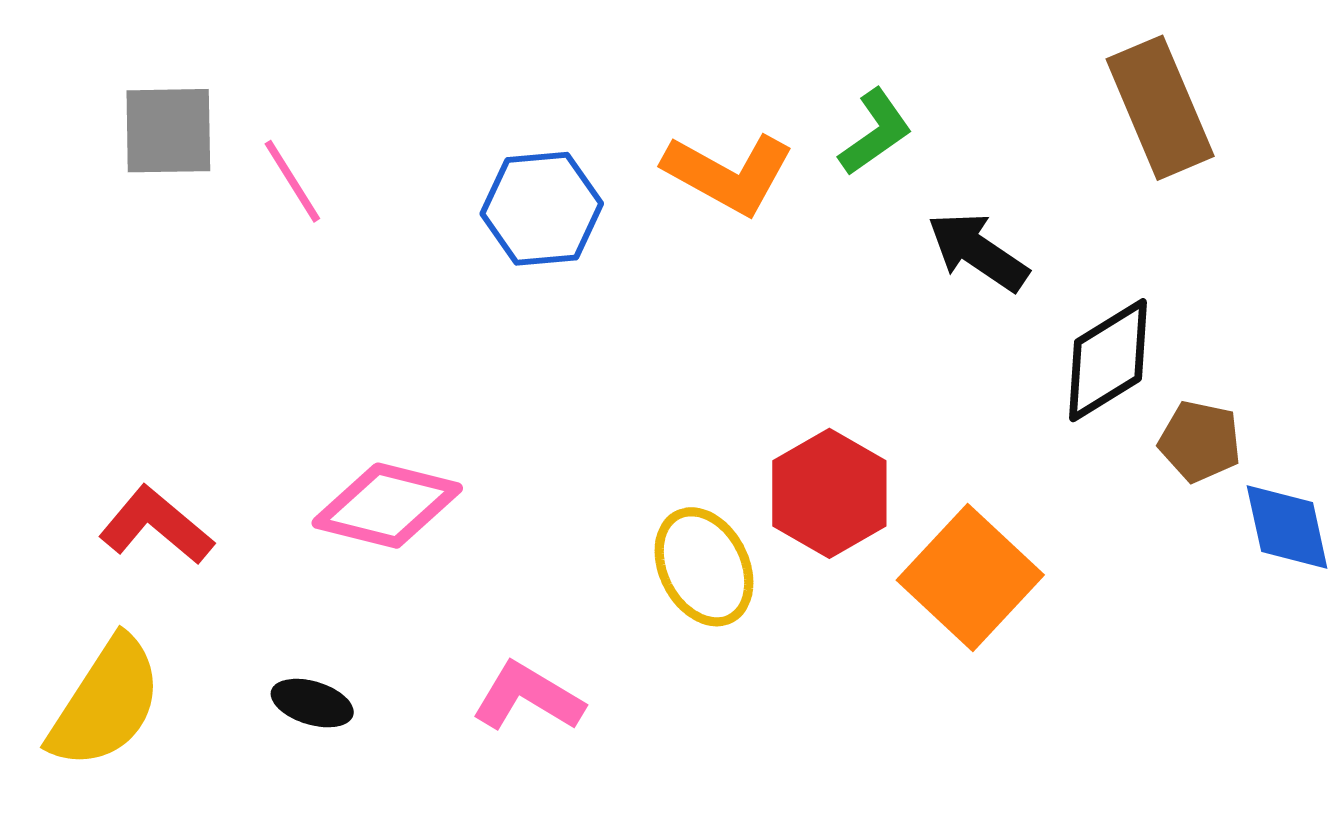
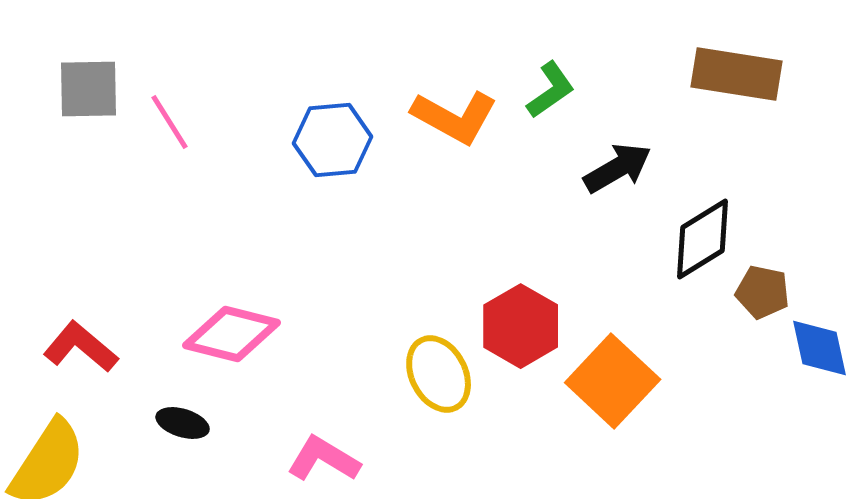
brown rectangle: (1160, 108) -> (737, 74), turned -58
black arrow: (978, 252) -> (618, 168), turned 116
black ellipse: (312, 703) -> (183, 423), moved

